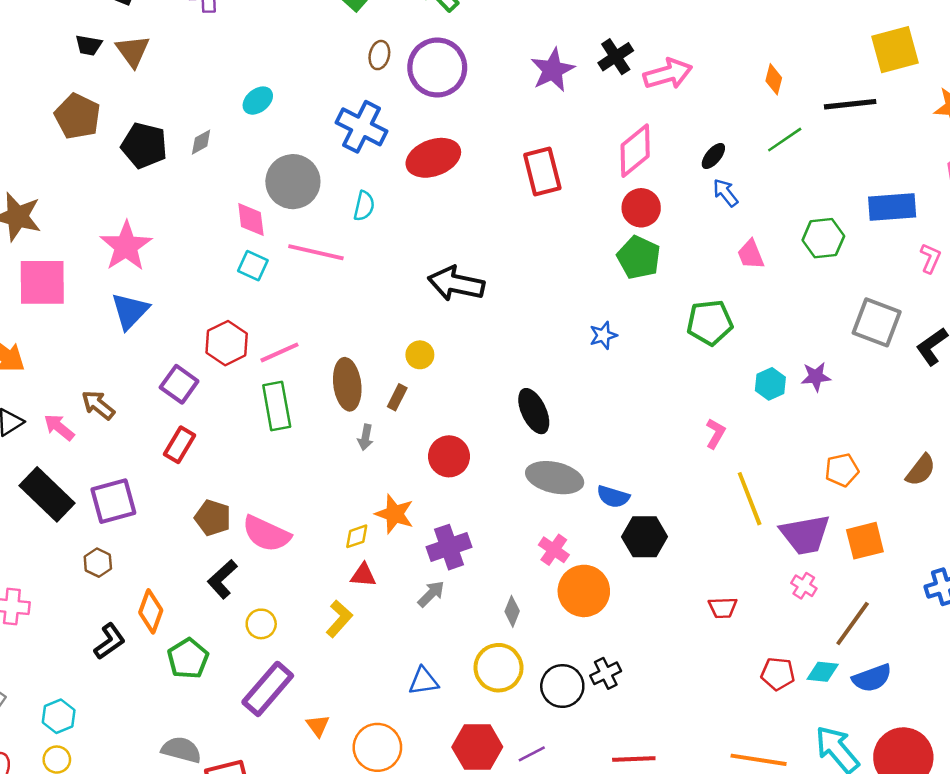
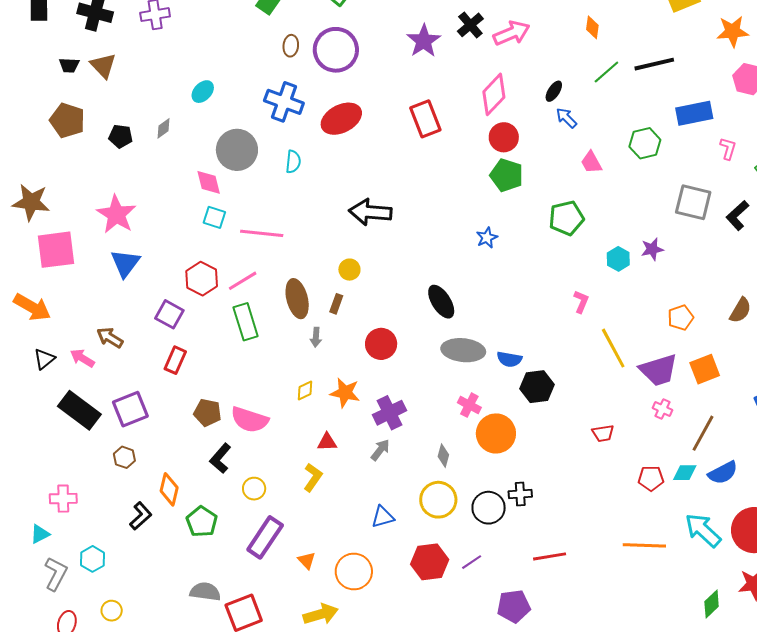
black line: (850, 104) -> (654, 64), moved
black pentagon: (144, 145) -> (121, 136), size x0.7
pink line: (316, 252) -> (262, 233), moved
yellow diamond: (357, 536) -> (305, 390), moved
black cross: (606, 673) -> (520, 494), turned 30
cyan hexagon: (59, 716) -> (92, 559), moved

